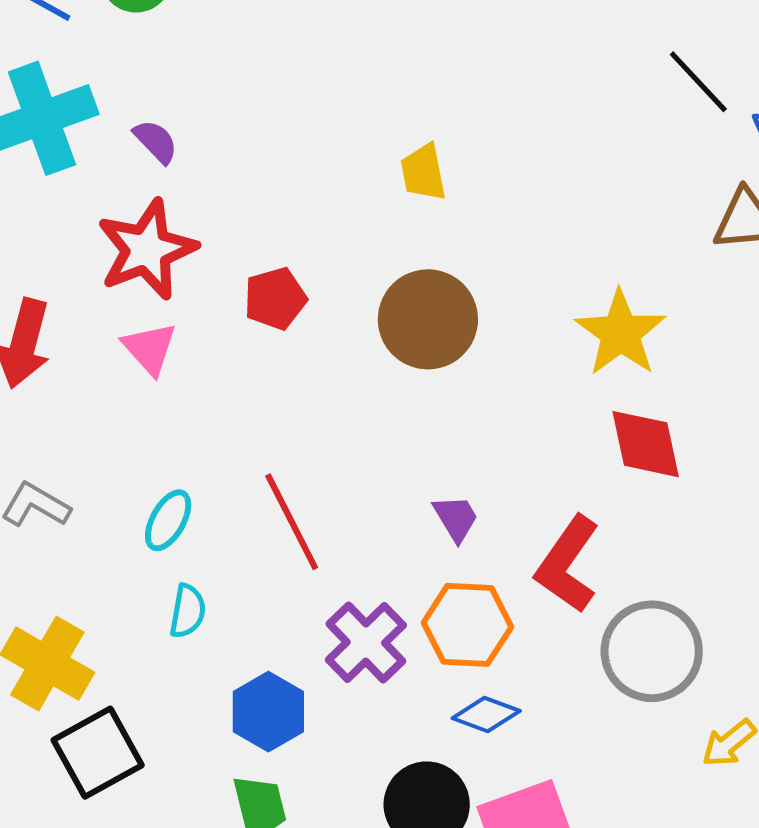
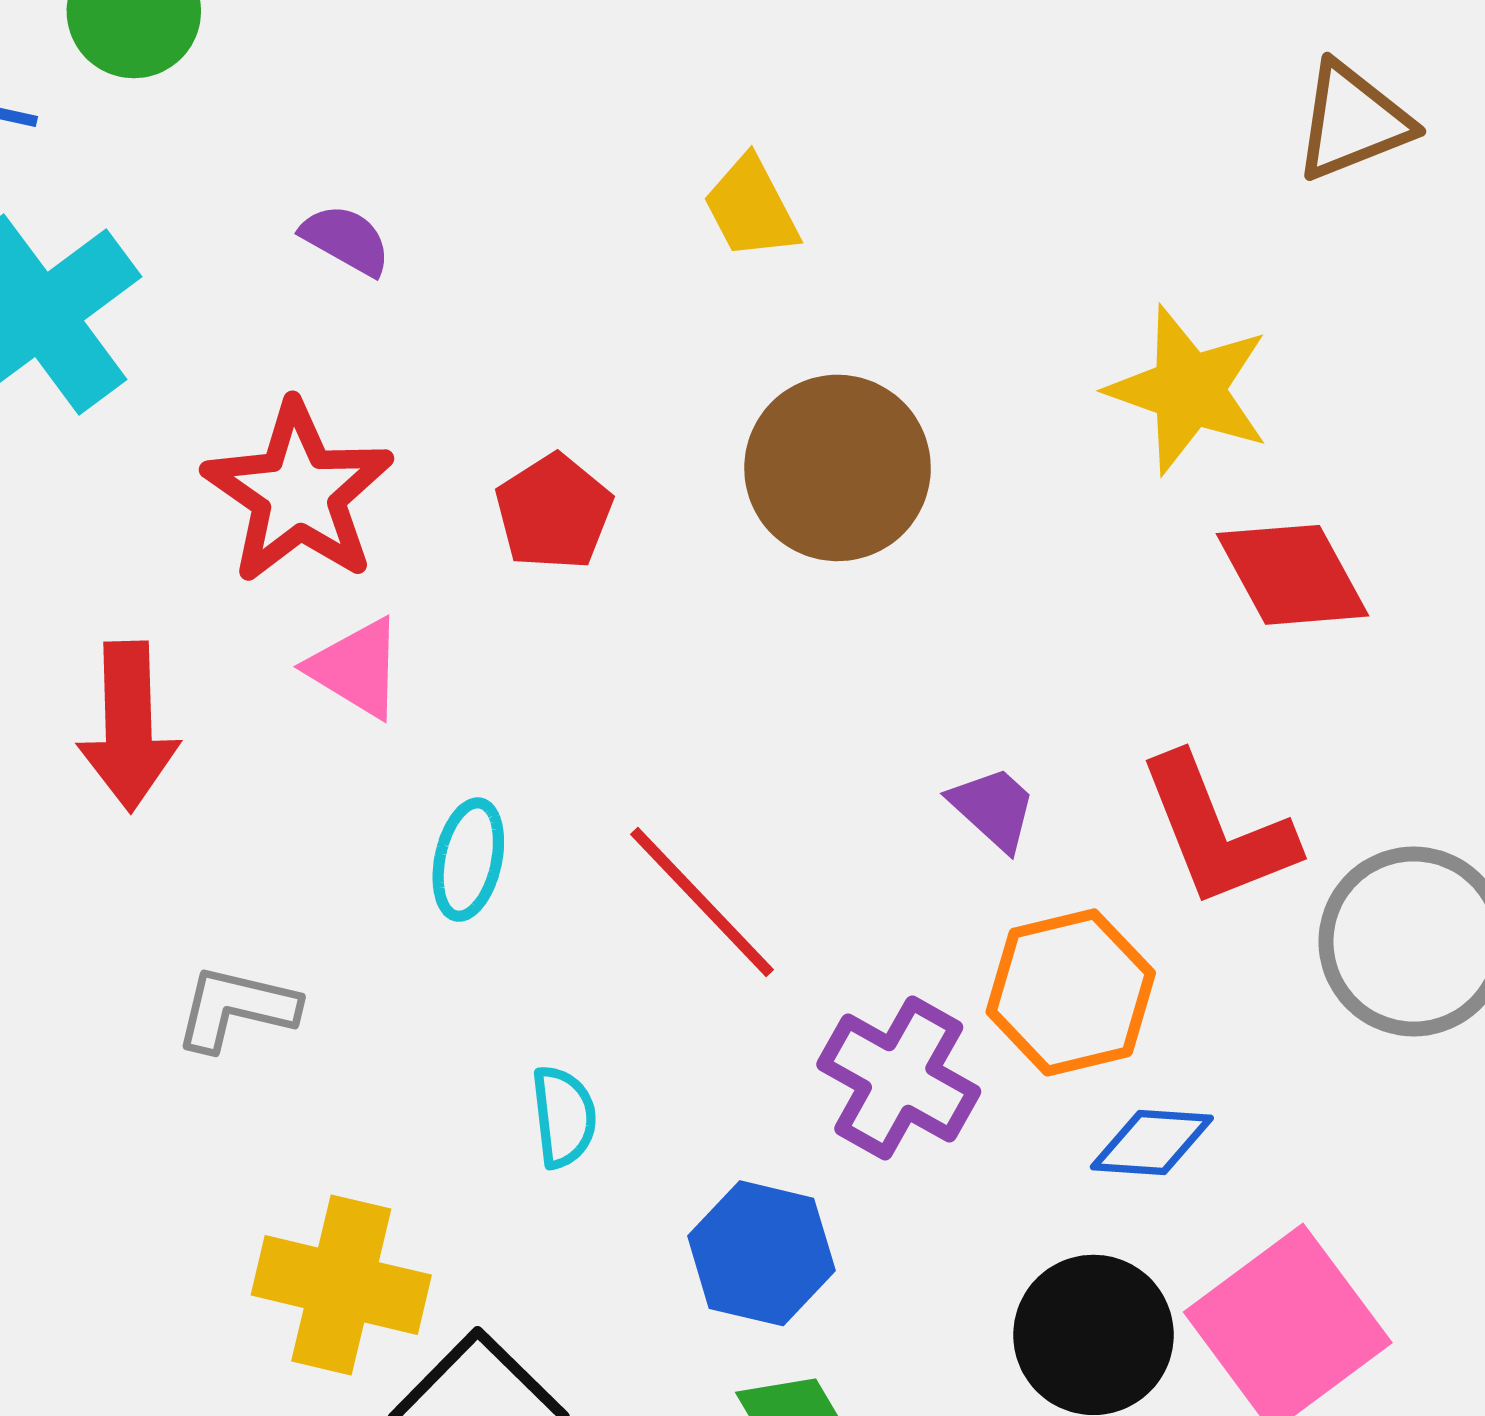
purple semicircle: (156, 141) -> (346, 240), moved
cyan ellipse: (168, 520) -> (468, 860), moved
red L-shape: (568, 564) -> (1217, 831), turned -40

